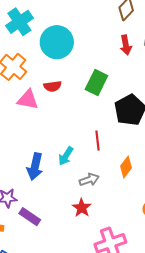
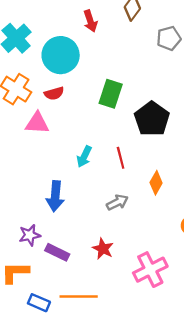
red arrow: (126, 45) -> (90, 21), moved
red semicircle: (53, 86) -> (54, 93), moved
cyan arrow: (66, 156) -> (84, 157), moved
red star: (82, 208) -> (103, 249), moved

